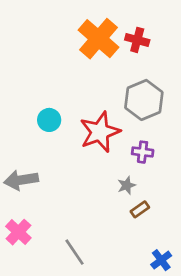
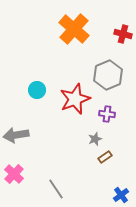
red cross: (137, 40) -> (123, 34), moved

